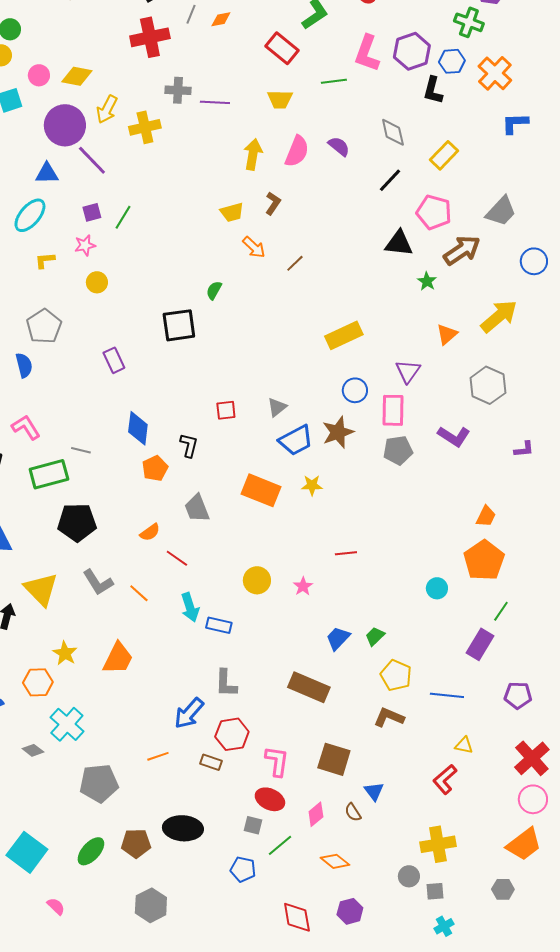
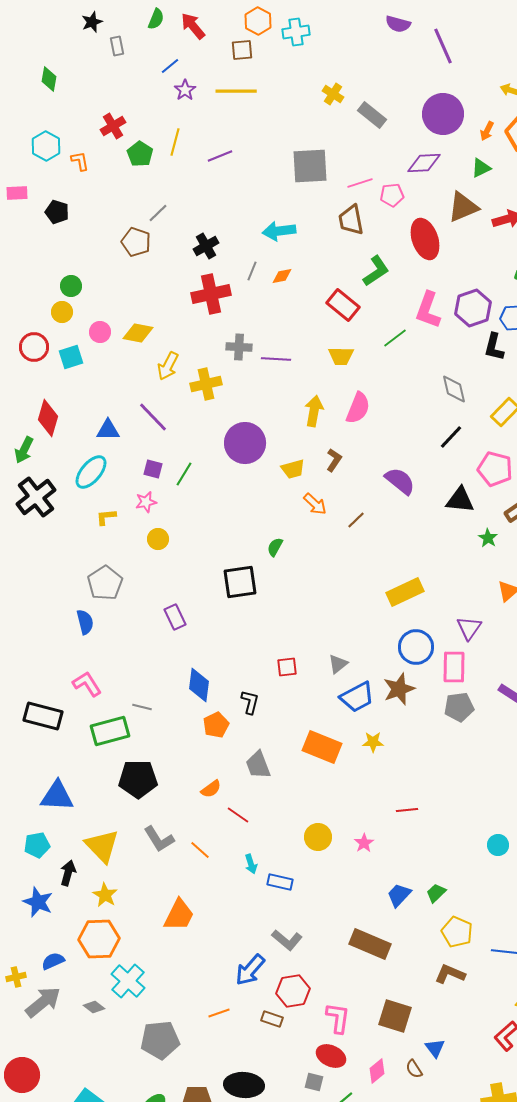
green line: (334, 81) -> (395, 338), turned -30
purple circle: (65, 125) -> (245, 443), moved
purple semicircle: (339, 146) -> (400, 481), moved, size x1.4
purple square: (92, 212) -> (153, 469), turned 30
blue circle: (355, 390) -> (416, 647), size x1.4
cyan arrow: (190, 607) -> (251, 864), size x0.7
yellow star: (65, 653) -> (105, 895), moved
orange hexagon: (38, 682) -> (99, 939), size x1.4
gray L-shape: (226, 683) -> (287, 940), turned -52

